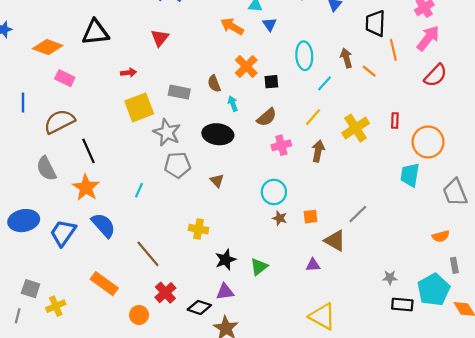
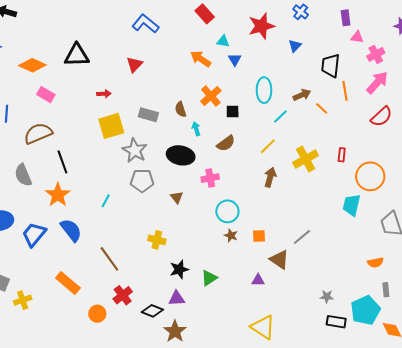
brown arrow: (346, 58) -> (302, 95), turned 78
pink cross: (281, 145) -> (210, 178), moved

